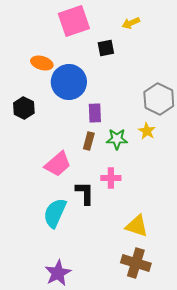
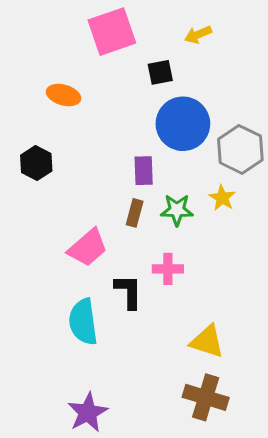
blue circle: (69, 82) -> (183, 124), moved
cyan semicircle: (55, 213) -> (83, 322), turned -32

